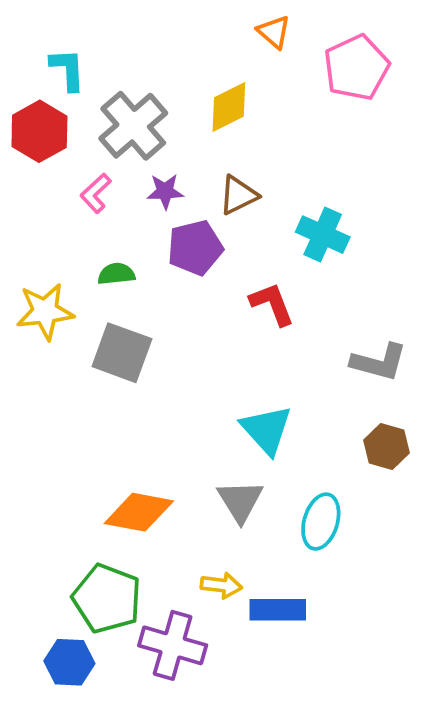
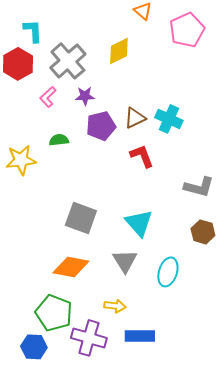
brown triangle: (238, 195) -> (135, 118), moved
gray square: (122, 353) -> (81, 218), moved
blue rectangle: (278, 610) -> (140, 336), moved

